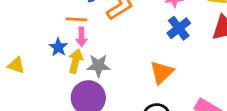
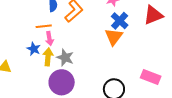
gray star: (98, 66) -> (65, 58), turned 30
orange triangle: (162, 72) -> (114, 37), moved

